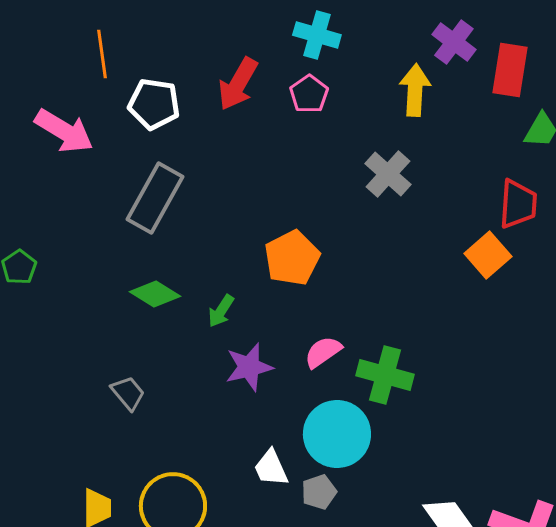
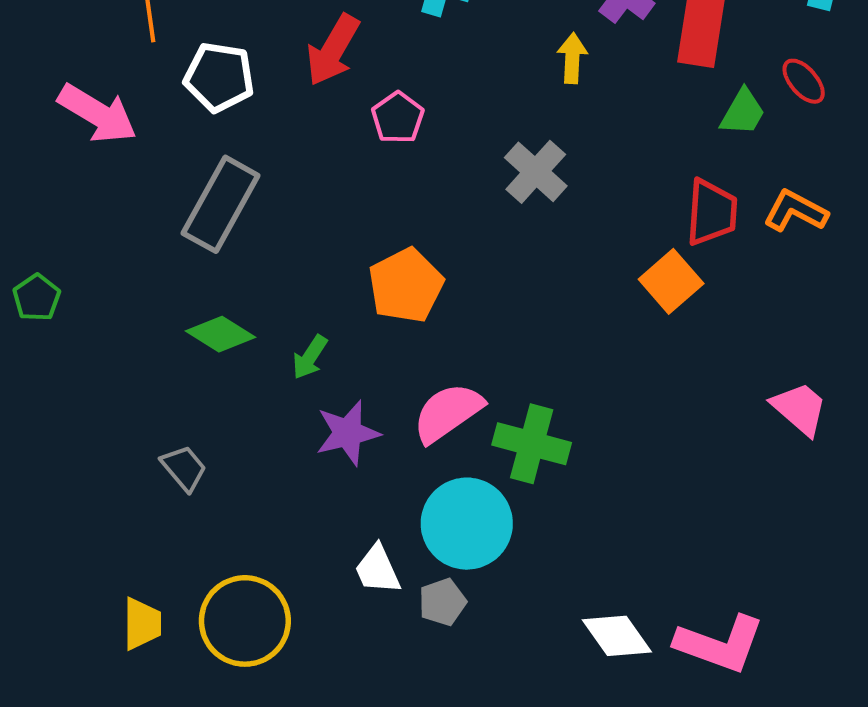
yellow arrow: (415, 90) -> (572, 58), size x0.7
pink pentagon: (309, 94) -> (398, 118), moved
pink semicircle: (323, 352) -> (448, 413), size x1.4

